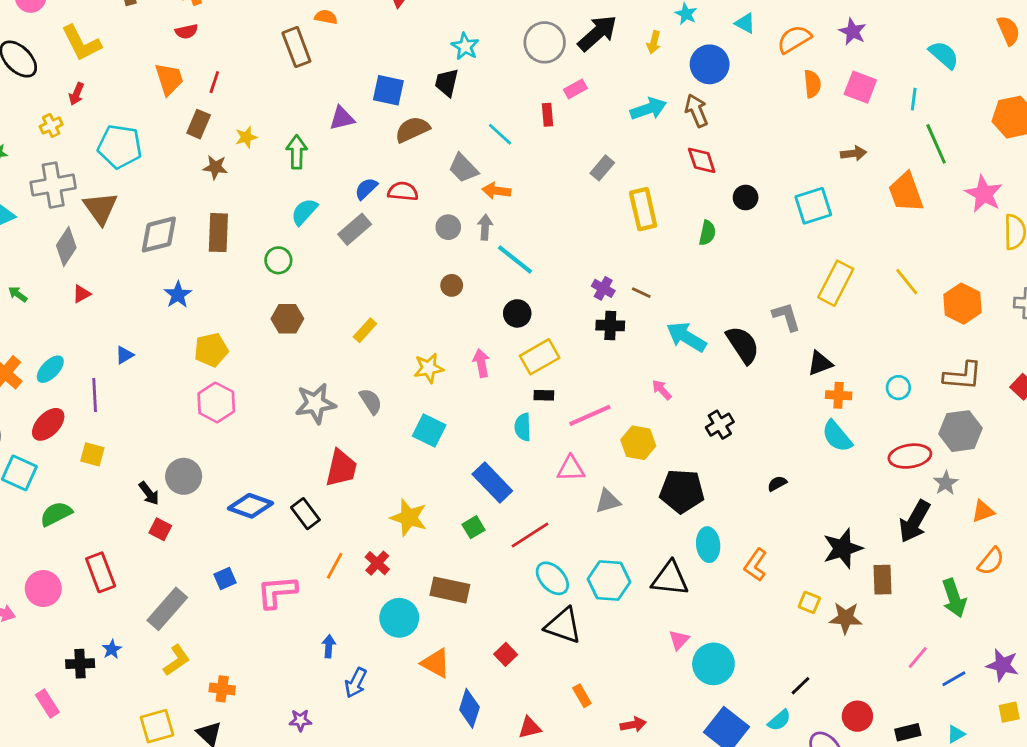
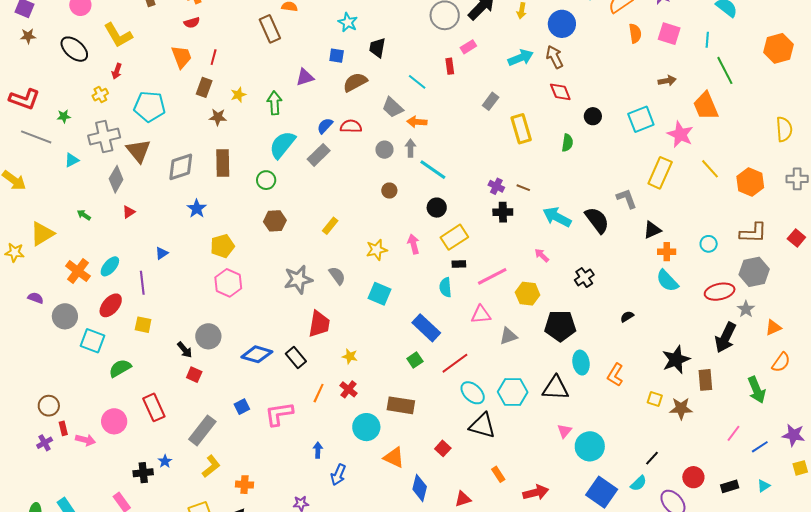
cyan star: (465, 46) -> (348, 22), moved
blue square: (388, 90) -> (337, 56), size x0.7
pink star: (984, 194) -> (680, 134), moved
cyan semicircle: (304, 212) -> (282, 145), size x1.4
yellow star: (409, 518) -> (350, 356), moved, size x0.6
red arrow: (633, 725) -> (536, 493), size x1.4

